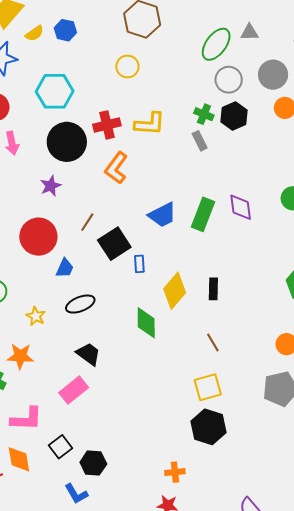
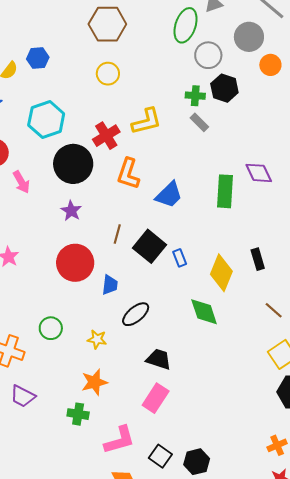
blue trapezoid: (162, 215) -> (169, 195), moved

